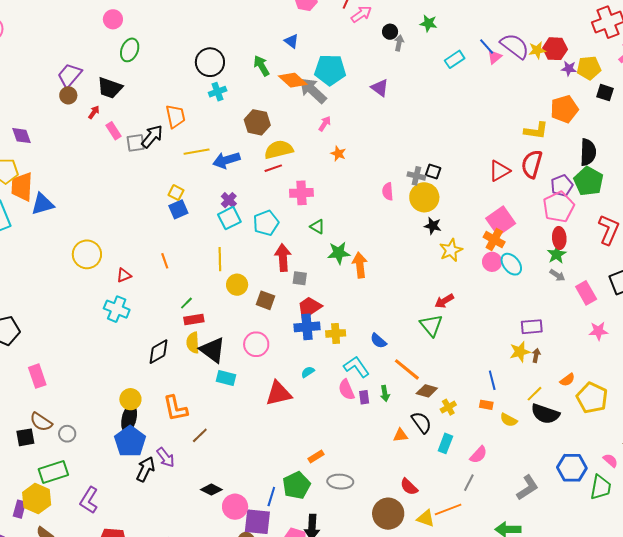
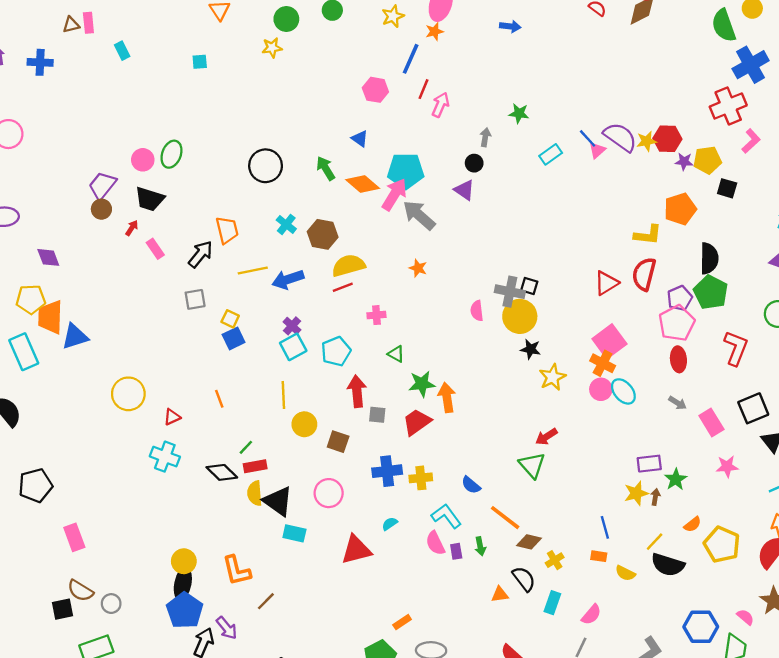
pink arrow: (361, 14) -> (441, 105), turned -30
pink circle: (113, 19) -> (143, 160), moved
black circle: (390, 32) -> (474, 163), moved
gray arrow: (313, 90) -> (419, 215), moved
cyan cross: (218, 92) -> (286, 224), moved, turned -30
pink arrow: (325, 124) -> (394, 195), moved, size x1.8
gray square: (136, 143) -> (195, 299), moved
gray cross: (416, 176) -> (510, 292), size x1.4
pink cross: (301, 193) -> (376, 315), size x0.7
green star: (557, 254) -> (676, 479), moved
red trapezoid: (309, 308) -> (417, 422), moved
black diamond: (159, 352) -> (222, 472), moved, turned 76

